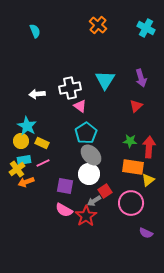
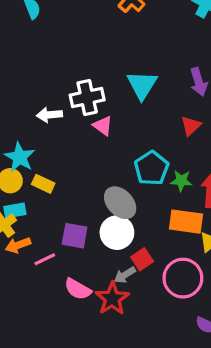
white arrow: (37, 94) -> (49, 115), moved
cyan pentagon: (86, 133) -> (152, 168), moved
pink line: (43, 163) -> (45, 259), moved
purple square: (65, 186) -> (75, 236), moved

